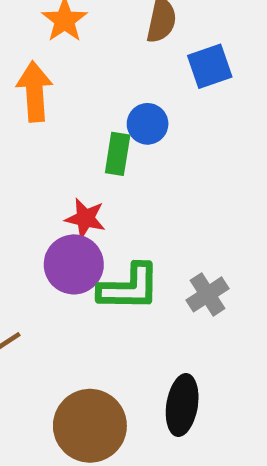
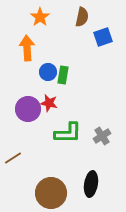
blue circle: (148, 124) -> (48, 72), moved
purple circle: (74, 264) -> (28, 109), moved

